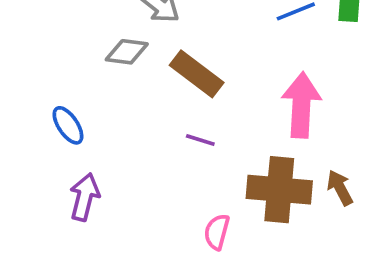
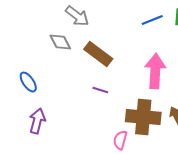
gray diamond: (127, 52) -> (60, 42), turned 55
pink semicircle: (217, 232) -> (120, 140), moved

